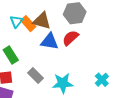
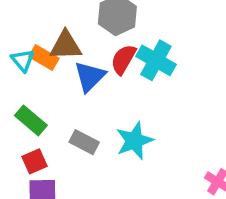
blue triangle: (50, 41) -> (90, 76), turned -36
cyan cross: (102, 80) -> (156, 60), moved, size x1.5

